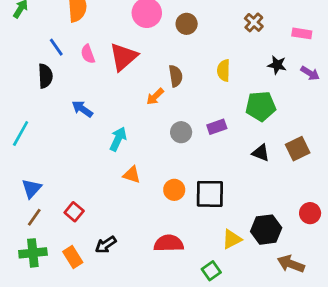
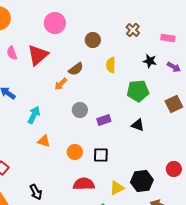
brown circle: (187, 24) -> (93, 40), moved
brown semicircle: (176, 76) -> (76, 69), turned 63
purple rectangle: (217, 127) -> (104, 120), moved
brown square: (298, 149) -> (174, 104), moved
black square: (210, 194) -> (101, 155), size x0.7
red semicircle: (169, 243) -> (84, 184), moved
black arrow: (106, 245) -> (36, 192), moved, turned -84

